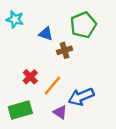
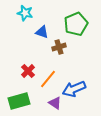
cyan star: (15, 19) -> (25, 13), moved

